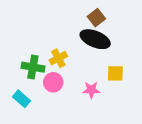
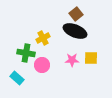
yellow cross: (58, 58) -> (43, 38), moved
pink star: (91, 90) -> (72, 60), moved

